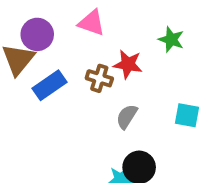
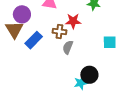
gray semicircle: (127, 117) -> (68, 47), moved

